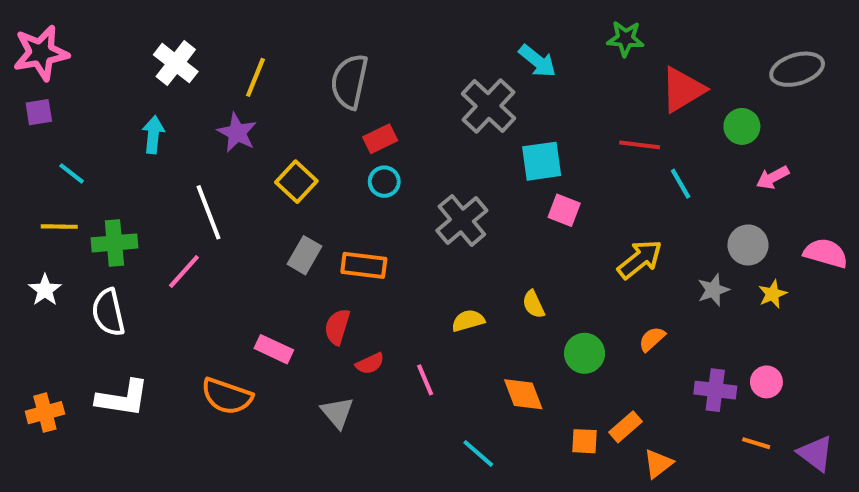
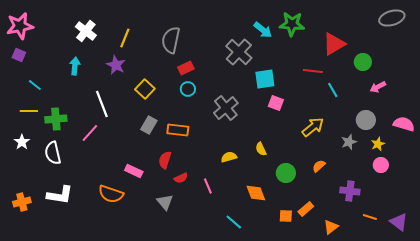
green star: (625, 39) -> (292, 24), moved, size x1.4
gray ellipse: (797, 69) -> (392, 18), moved
purple square: (39, 112) -> (19, 55), turned 32
pink circle: (766, 382) -> (381, 165), moved
orange triangle: (658, 464) -> (331, 227), moved

